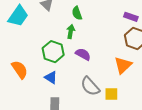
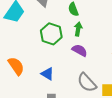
green arrow: (71, 32) -> (78, 29), moved
green hexagon: (53, 52) -> (51, 34), moved

